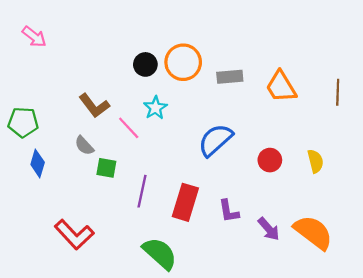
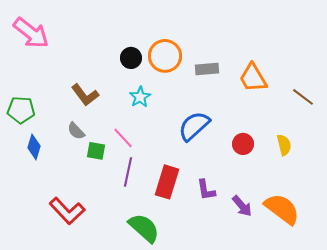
pink arrow: (34, 37) -> (31, 33), size x1.6
brown line: (338, 92) -> (303, 97), moved, turned -55
pink line: (129, 128) -> (123, 138), moved

